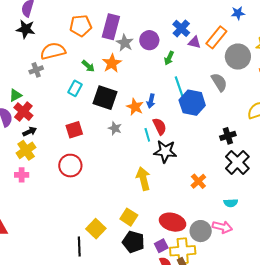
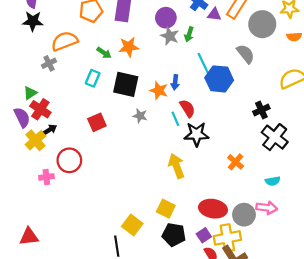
gray star: (125, 43) -> (170, 36), moved
orange star: (112, 63) -> (129, 47), turned 30
yellow cross: (26, 150) -> (35, 140), moved
red circle: (70, 166) -> (69, 160), moved

